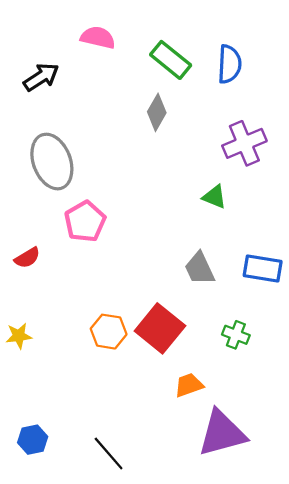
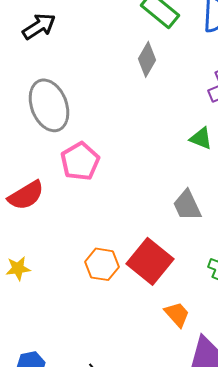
red semicircle: (27, 258) -> (26, 195), size x1.5
orange trapezoid: (189, 385) -> (177, 314), turned 68

